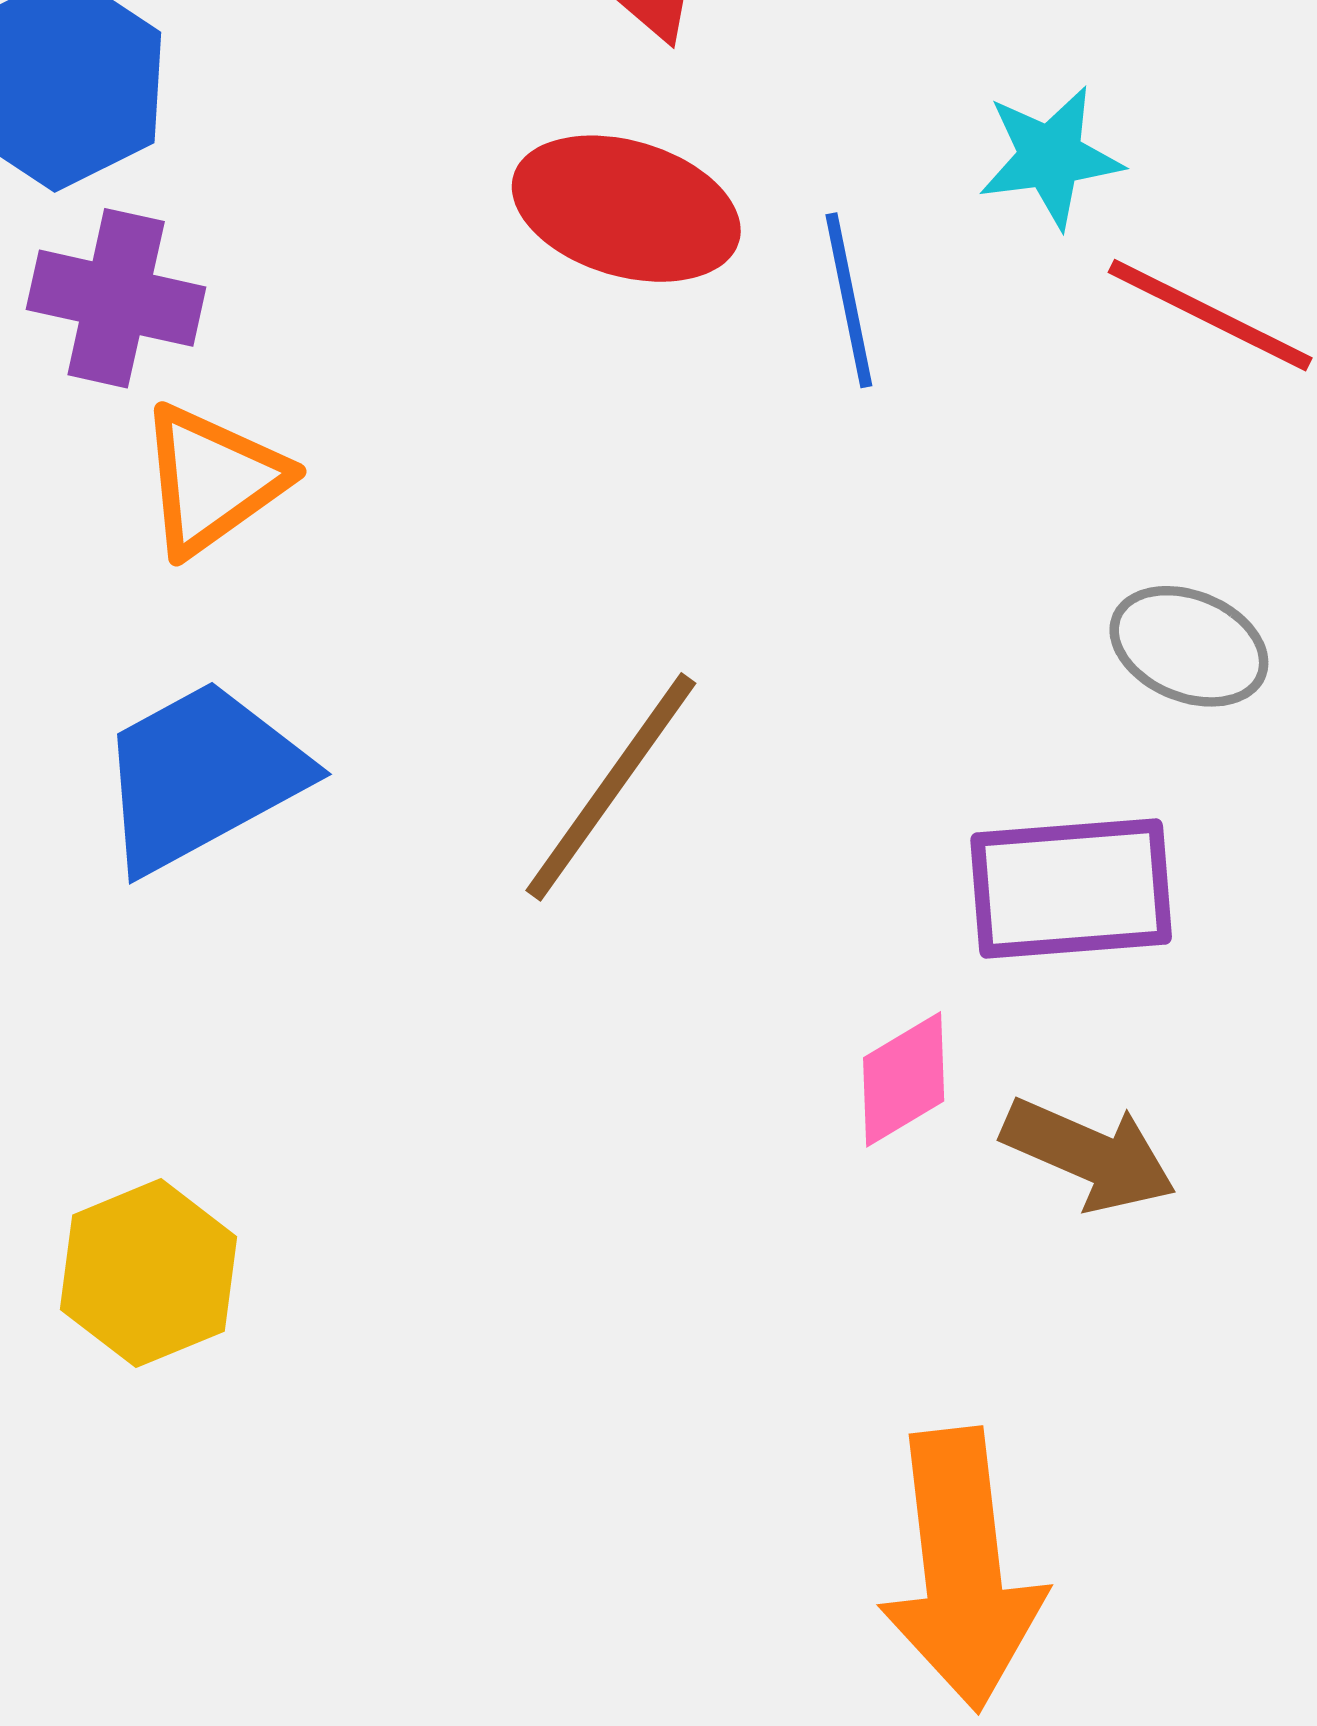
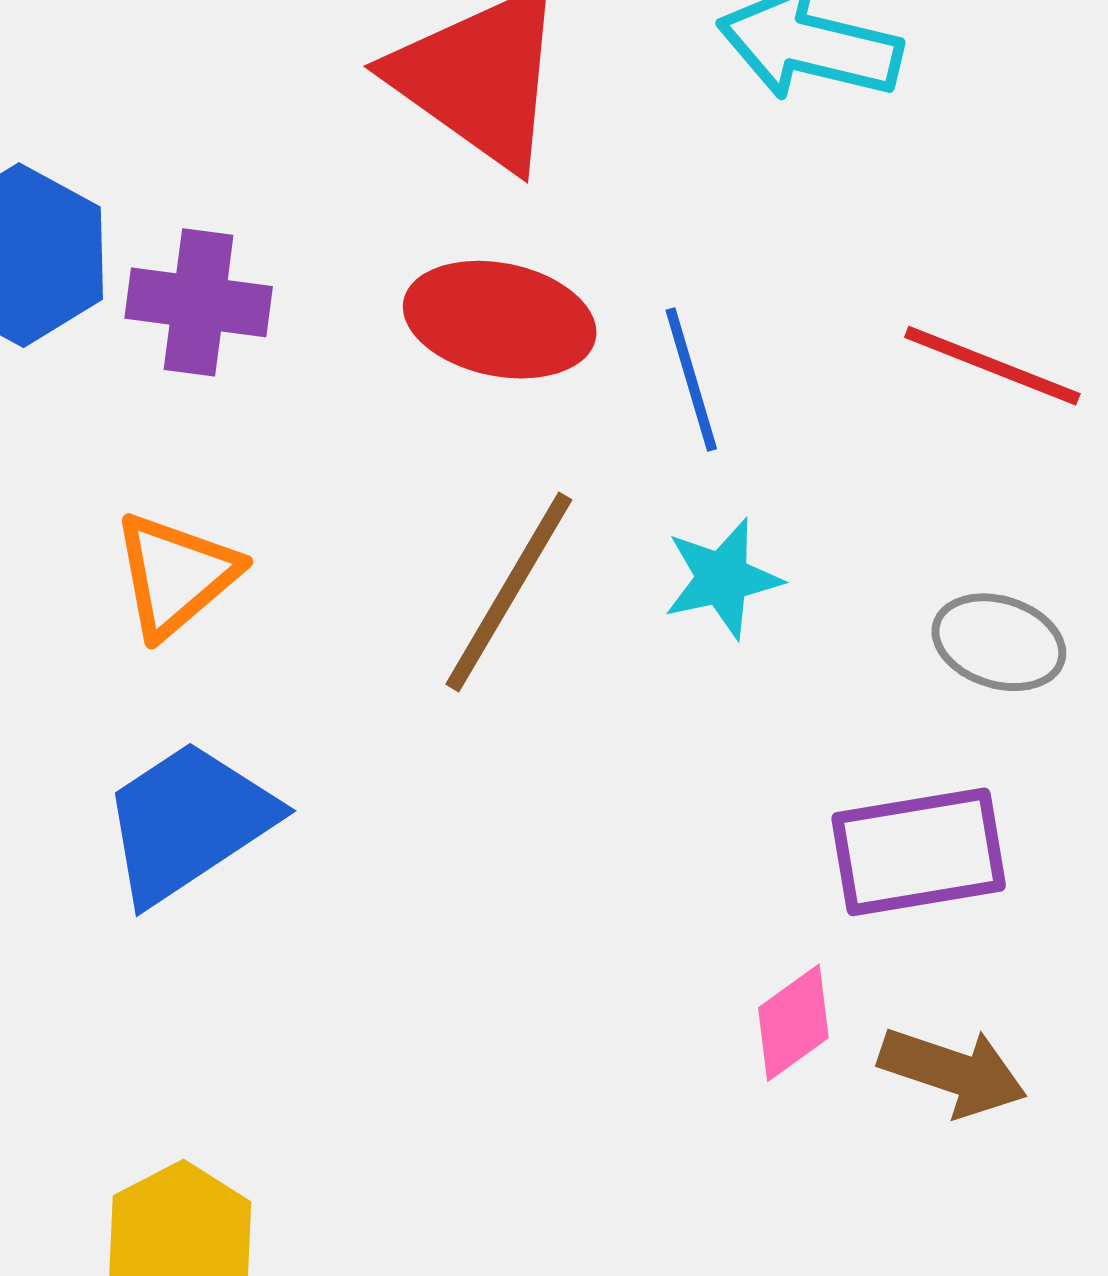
cyan star: (1050, 157) -> (722, 578), moved
purple cross: (116, 298) -> (199, 302), moved
brown line: (611, 787) -> (509, 592), moved

